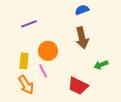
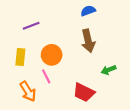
yellow rectangle: (24, 61) -> (20, 57), moved

